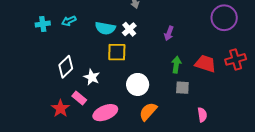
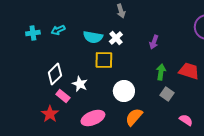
gray square: (182, 88) -> (167, 94), turned 32
pink rectangle: (79, 98) -> (63, 96), moved
pink semicircle: (202, 115) -> (186, 120), turned -48

